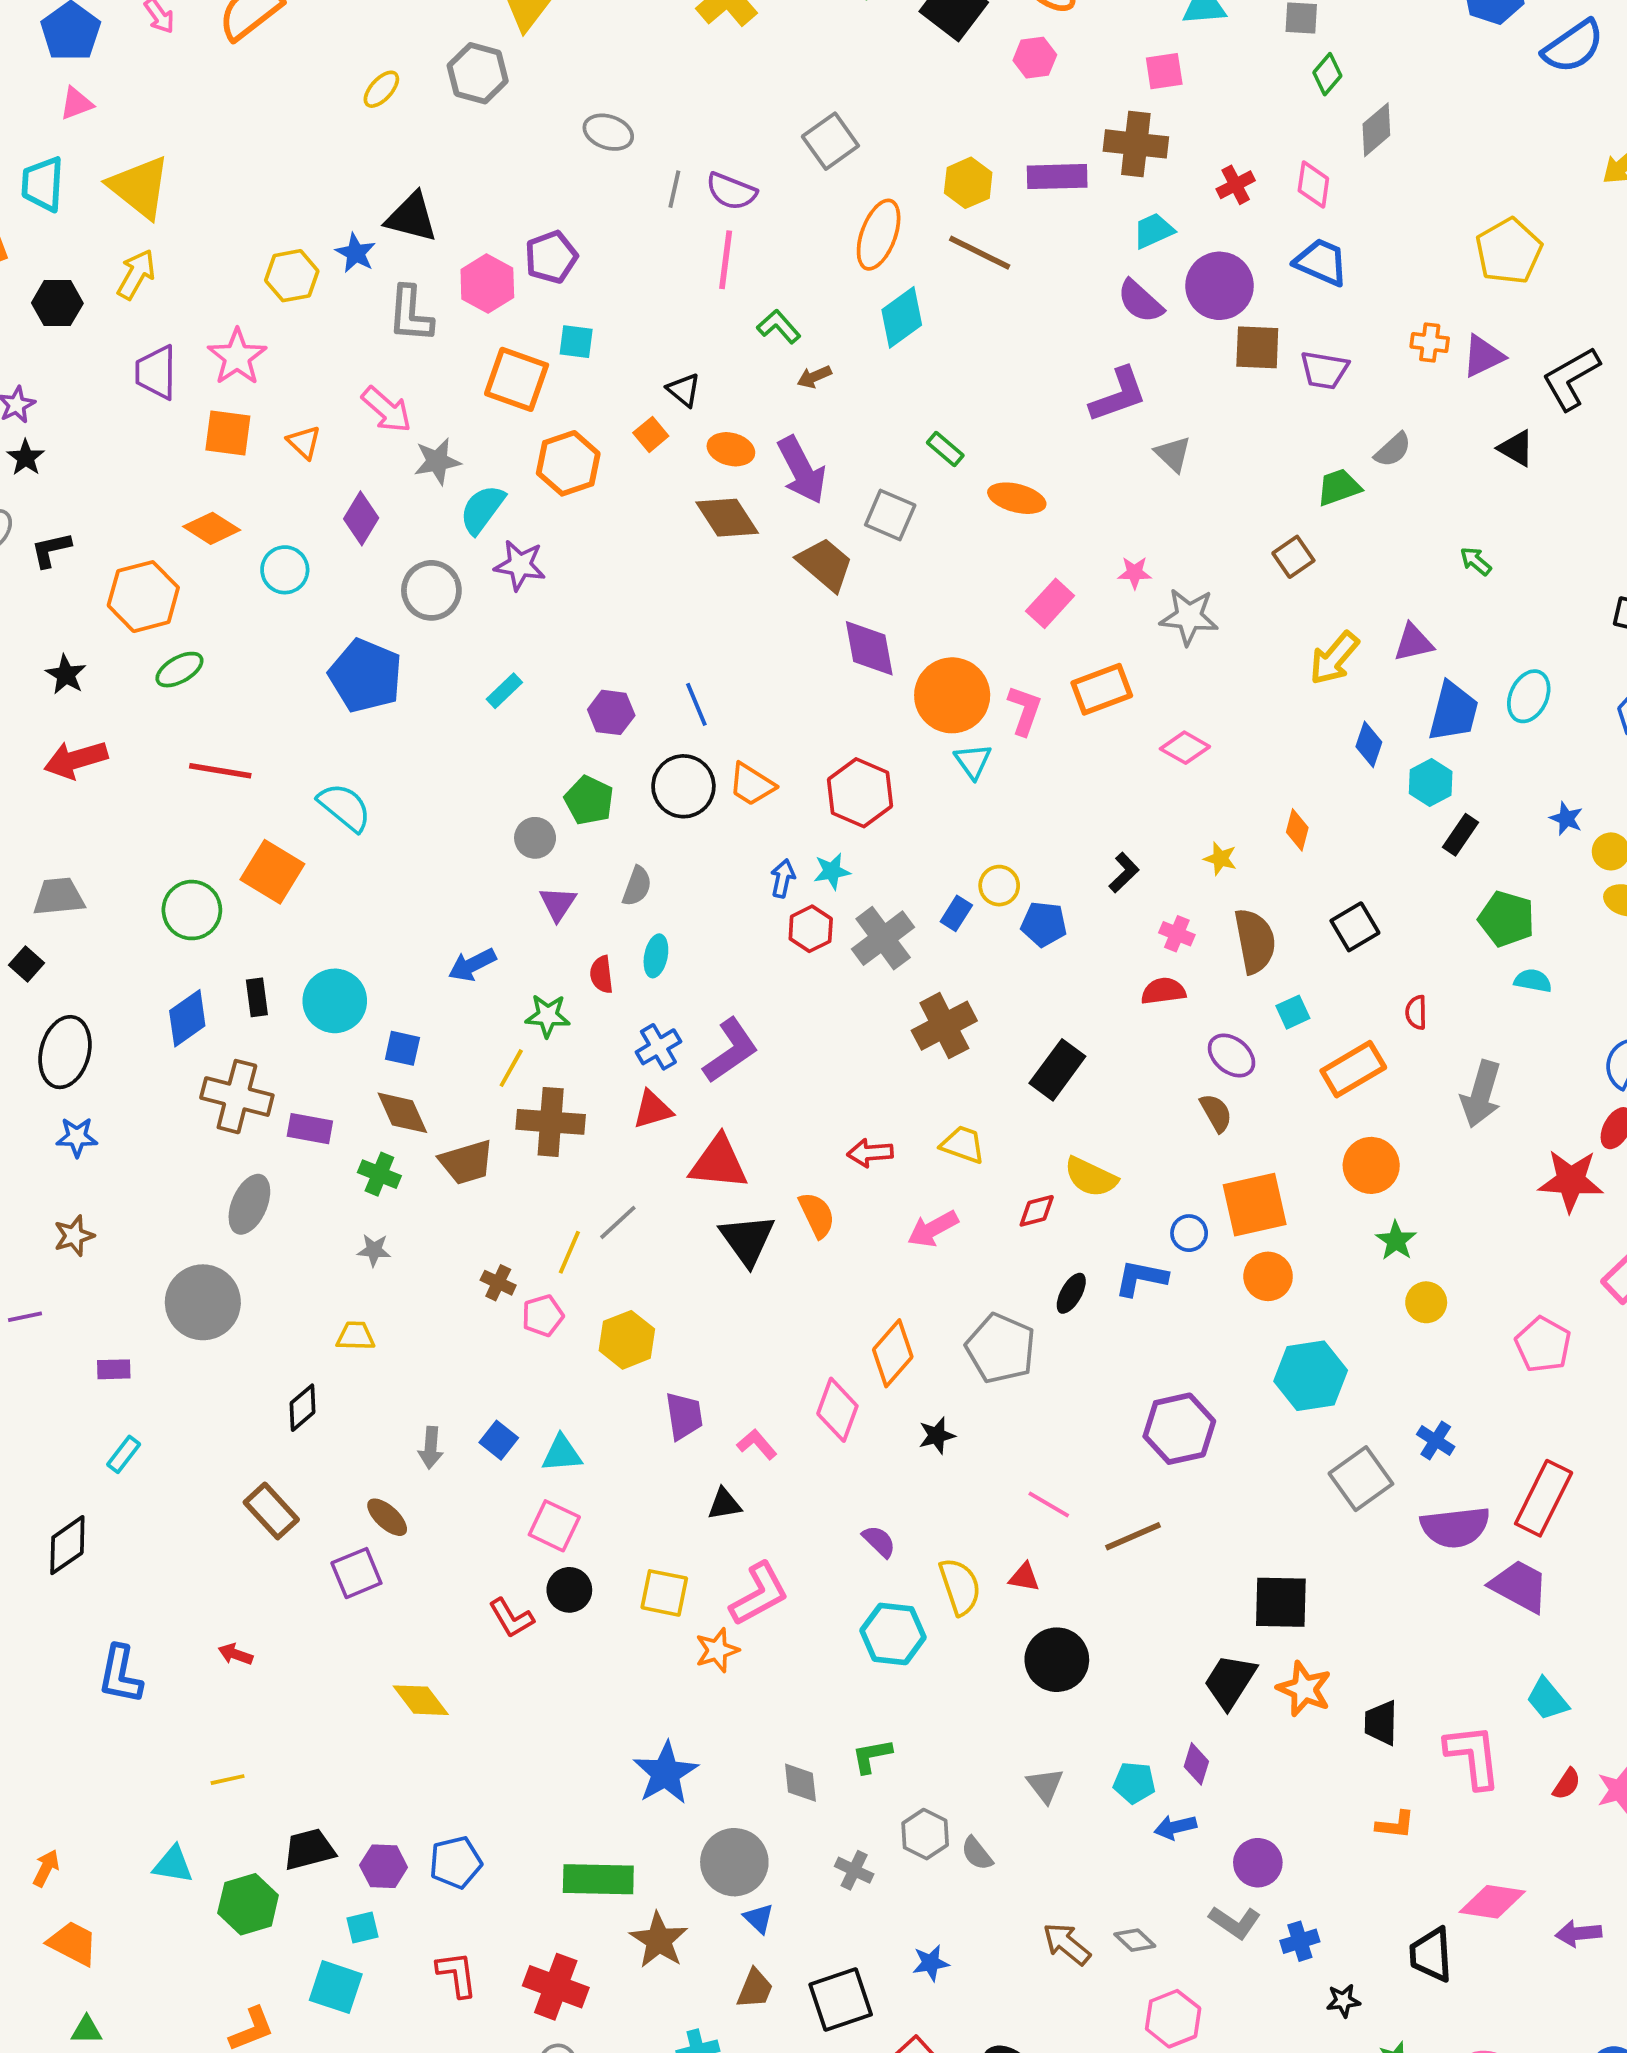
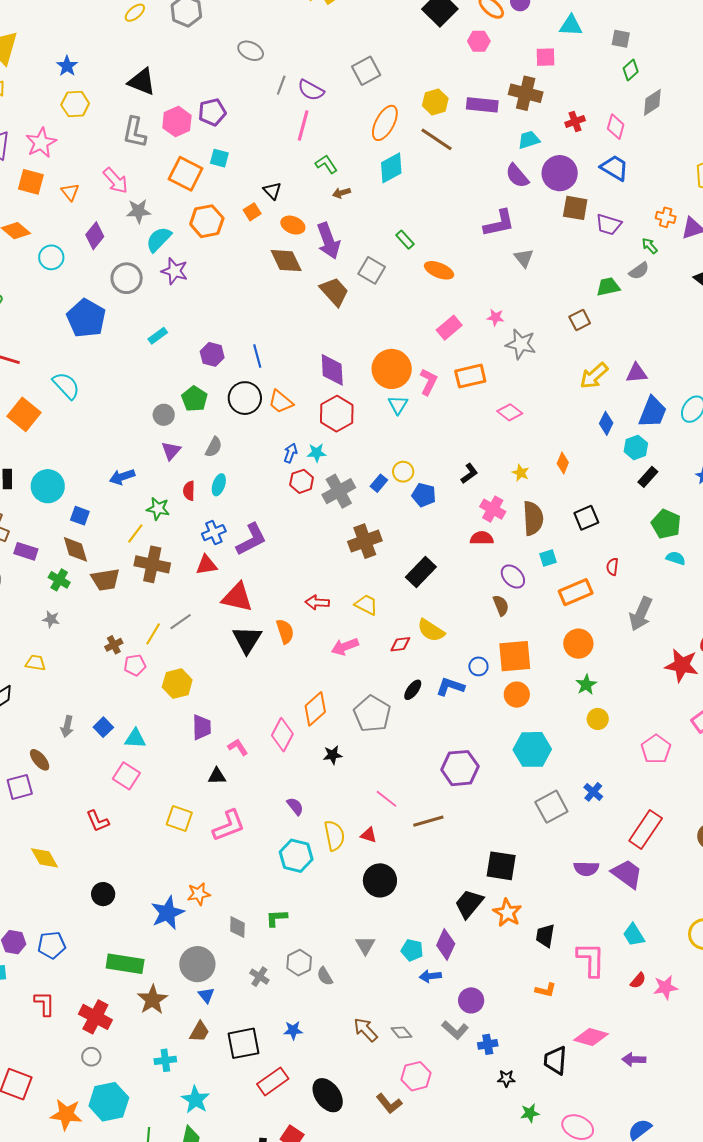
blue star: (356, 253) -> (67, 66), moved
green arrow: (1476, 561) -> (650, 246), moved
purple diamond: (869, 648) -> (332, 370), moved
pink cross: (1177, 934) -> (493, 509), size x1.4
brown cross: (498, 1283) -> (114, 645), turned 30
purple semicircle: (1455, 1527) -> (586, 869), moved, size x0.7
black circle: (569, 1590) -> (103, 894), moved
orange star: (717, 1650) -> (199, 894), moved
purple diamond: (1196, 1764) -> (446, 945), size x1.4

